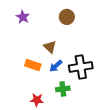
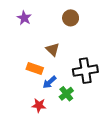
blue arrow: (56, 66) -> (50, 82), moved
green cross: (63, 89) -> (66, 94), turned -32

